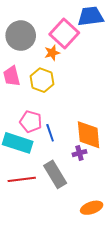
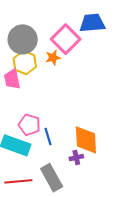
yellow hexagon: (42, 80) -> (25, 63), moved

